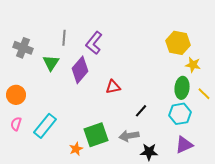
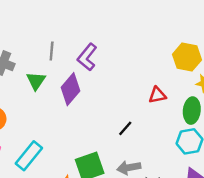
red triangle: (113, 87) -> (157, 95), moved
black line: (141, 111) -> (125, 128), moved

